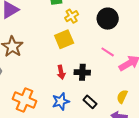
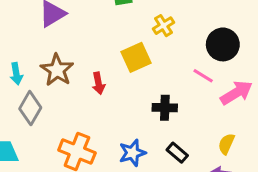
yellow cross: (72, 16) -> (164, 26), moved
black circle: (108, 19) -> (223, 44), moved
red arrow: (61, 72) -> (99, 83), moved

